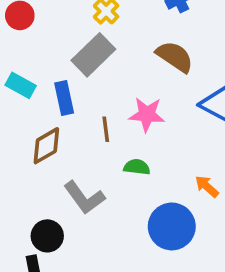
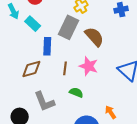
gray rectangle: (93, 55) -> (69, 27), turned -35
brown semicircle: (175, 57) -> (94, 37), moved
cyan rectangle: (21, 85) -> (33, 24), moved

